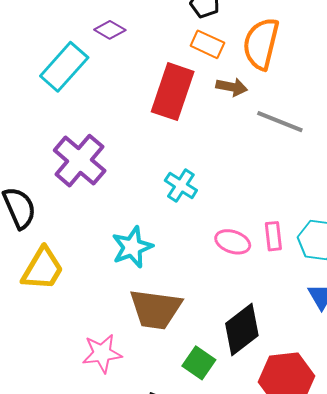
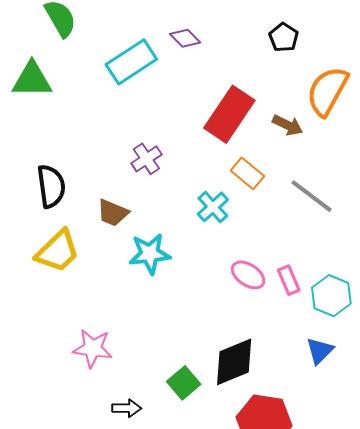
orange rectangle: (207, 44) -> (247, 173), moved
gray line: (280, 122) -> (311, 196), moved
purple cross: (80, 161) -> (146, 159), moved, size x0.6
pink rectangle: (273, 236) -> (289, 280), turned -32
brown trapezoid: (156, 309) -> (113, 213), moved, size x0.6

